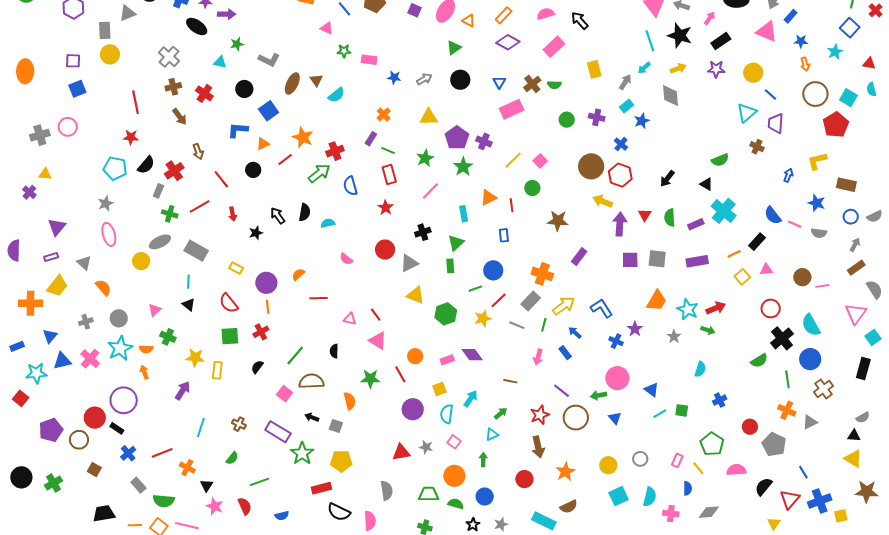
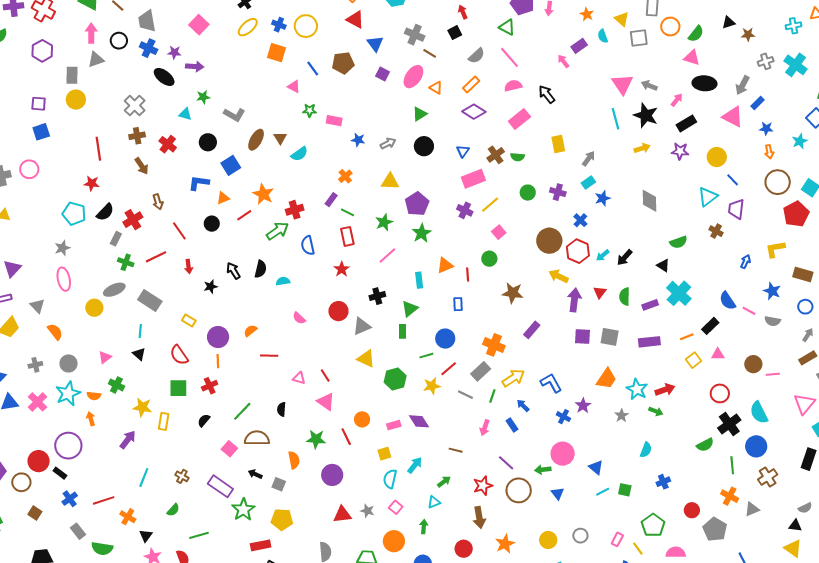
cyan arrow: (644, 68) -> (603, 255), moved
gray diamond: (670, 96) -> (649, 201), moved
purple cross: (484, 141) -> (465, 210), moved
yellow line: (513, 160) -> (490, 205), moved
purple circle: (413, 409) -> (332, 475), moved

